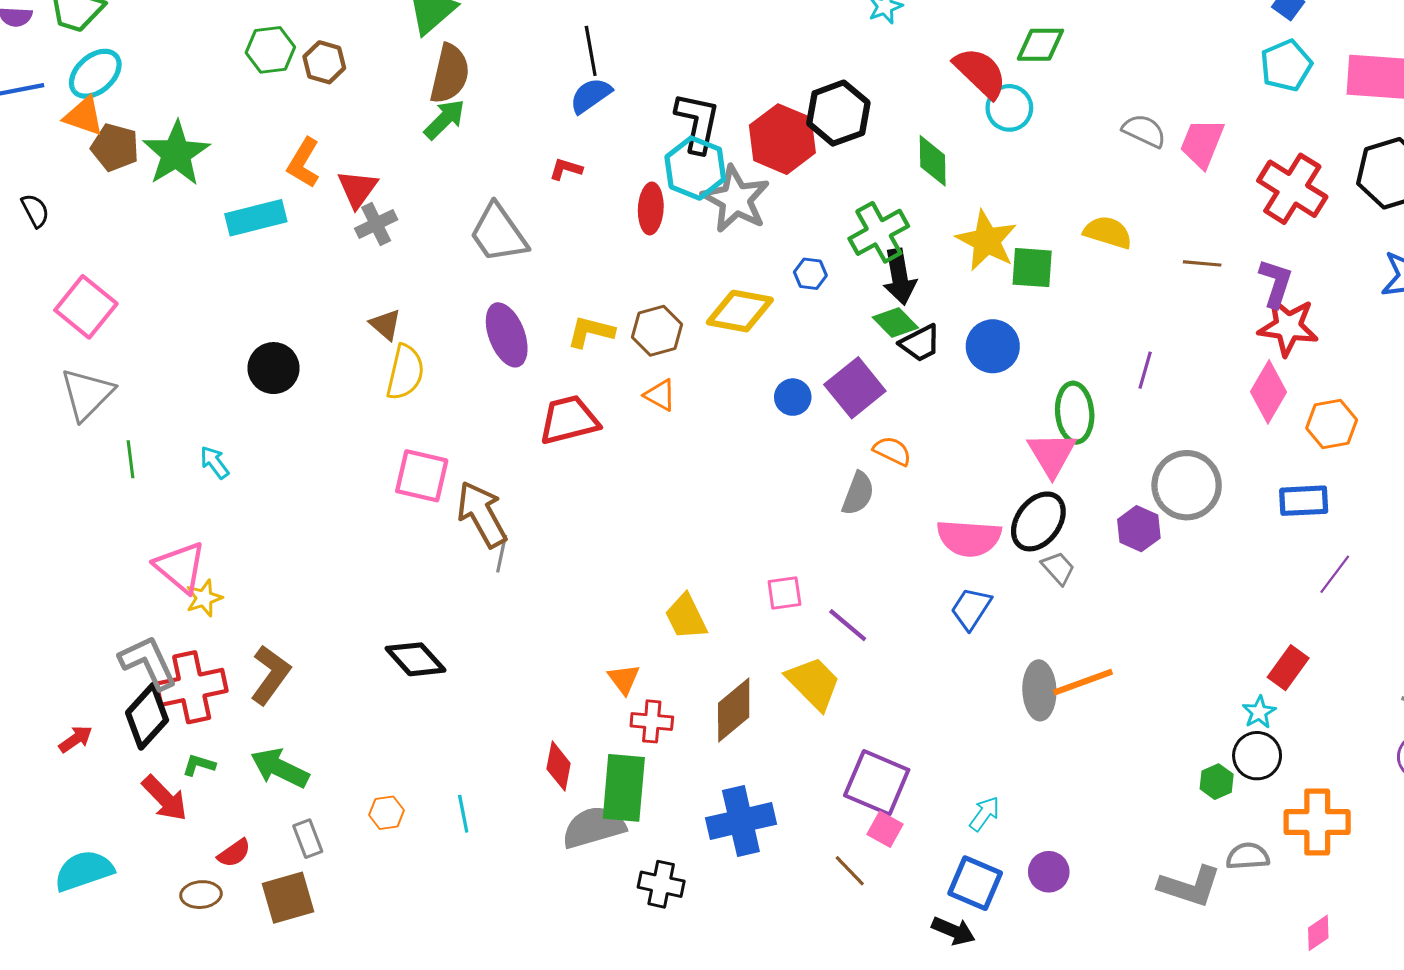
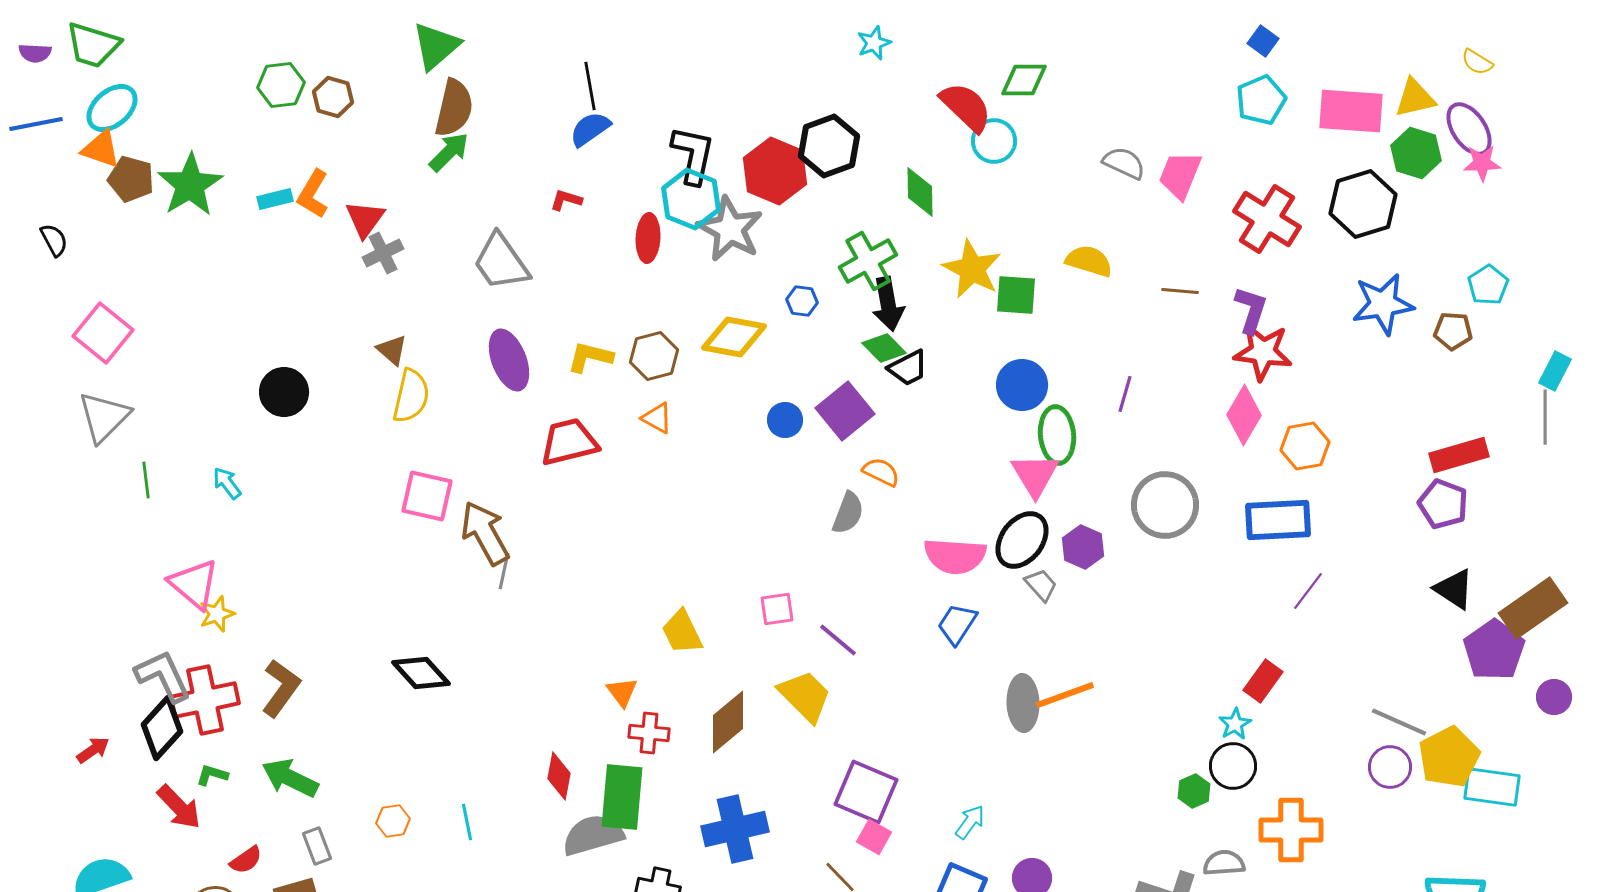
cyan rectangle: (256, 218) -> (275, 199), moved, size x0.6
blue circle: (993, 346) -> (1022, 385), moved
blue rectangle: (1304, 501) -> (1278, 520), size x1.4
purple hexagon: (1139, 529) -> (1083, 547), moved

